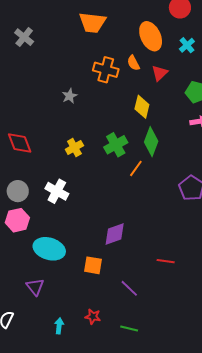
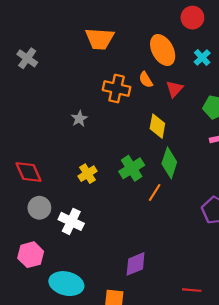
gray circle: (18, 191) -> (39, 208), moved

